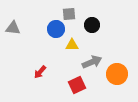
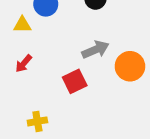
yellow triangle: (72, 45) -> (22, 25), moved

